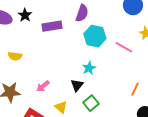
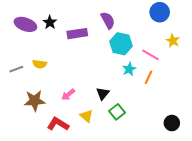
purple semicircle: (82, 13) -> (108, 20), turned -48
cyan star: (89, 68) -> (129, 69), moved
orange line: (135, 89) -> (148, 77), moved

